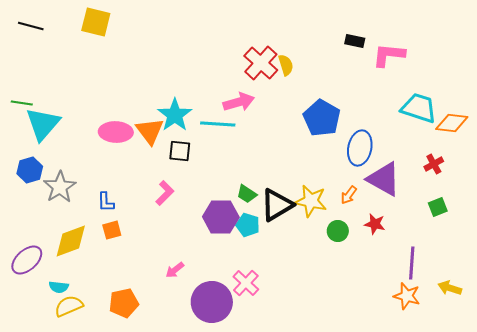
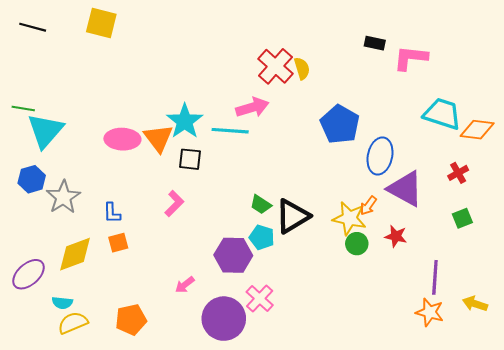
yellow star: (311, 201) -> (349, 218), moved
purple hexagon: (221, 217) -> (233, 255), moved

